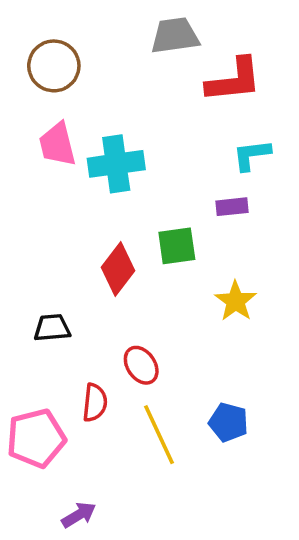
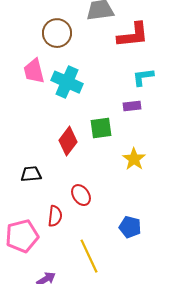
brown circle: (54, 66) -> (57, 33), moved
cyan cross: (116, 164) -> (67, 82), turned 32
yellow line: (159, 435) -> (89, 256), moved

